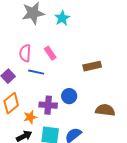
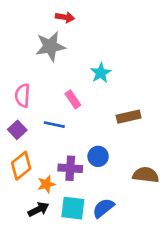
cyan star: (62, 18) -> (101, 73), moved
pink semicircle: (25, 53) -> (23, 95), moved

